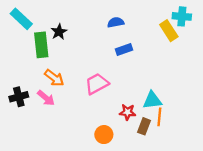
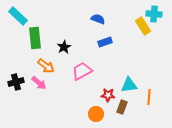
blue semicircle: (116, 22) -> (98, 19), turned 32
black star: (59, 32) -> (64, 47), moved
orange line: (159, 117) -> (149, 97), moved
orange circle: (104, 135) -> (96, 114), moved

